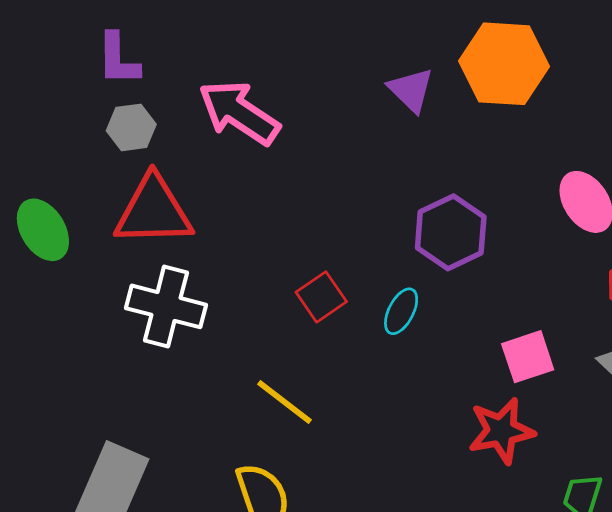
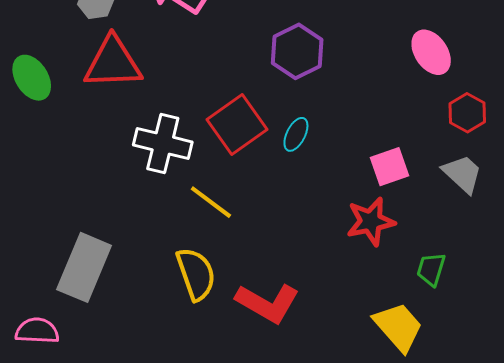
purple hexagon: (451, 232) -> (297, 51), moved
red square: (321, 297) -> (237, 125), size x1.6
white cross: (166, 306) -> (163, 144), moved

